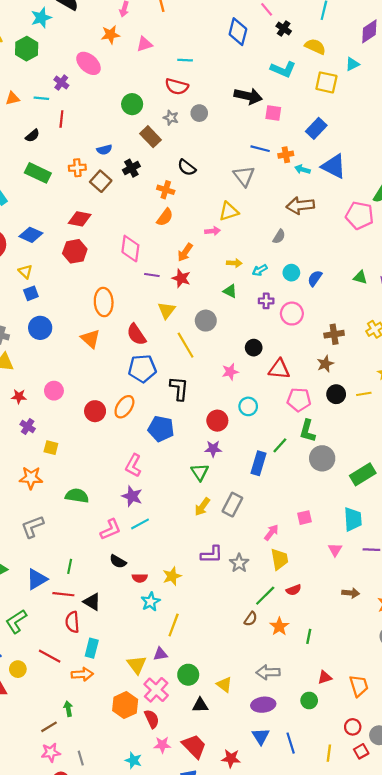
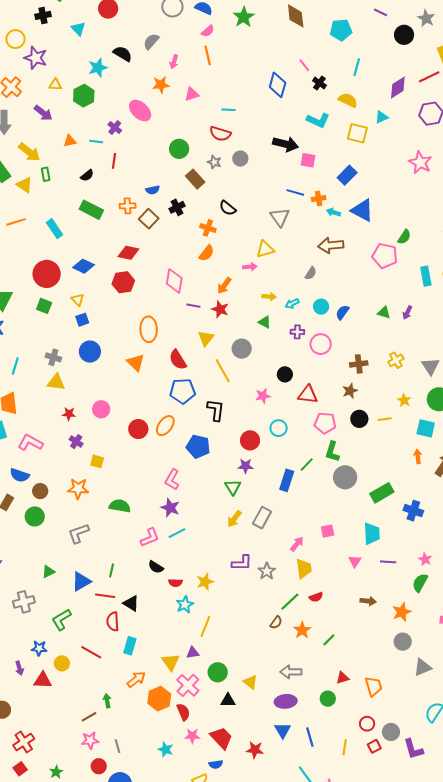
green line: (309, 636) -> (329, 640), turned 32
orange arrow: (82, 674) -> (136, 679), moved, turned -36

